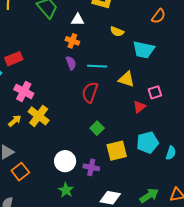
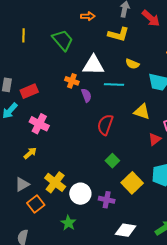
white triangle: (78, 20) -> (93, 65), moved, size x1.6
orange cross: (72, 41) -> (72, 81), moved
cyan line: (97, 66) -> (114, 84), moved
yellow cross: (39, 116) -> (55, 182), moved
yellow square: (117, 151) -> (132, 183), turned -30
green star: (66, 190) -> (68, 223), moved

